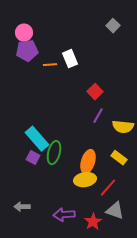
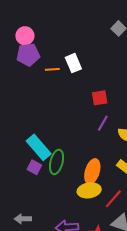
red square: (95, 92) -> (100, 98), turned 35

